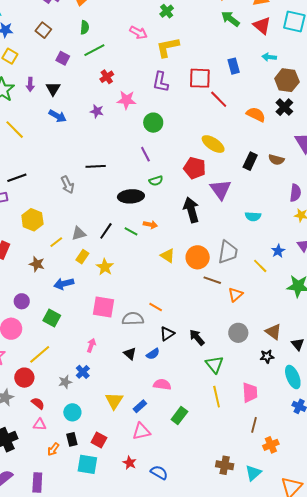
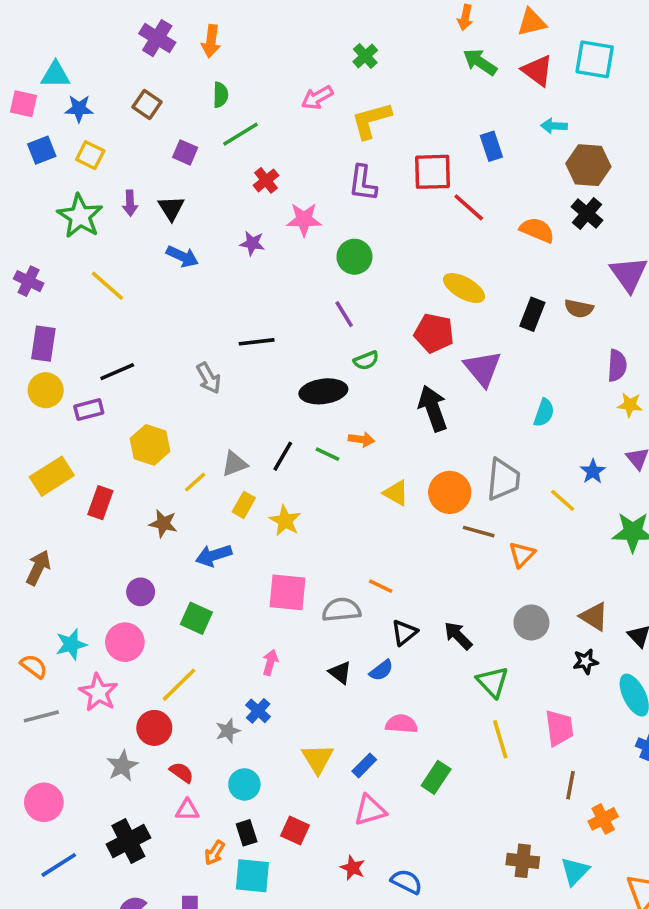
pink arrow: (138, 33) -> (317, 98), turned 126
cyan semicircle: (253, 216) -> (544, 413), turned -70
cyan square: (87, 464) -> (252, 876), moved

